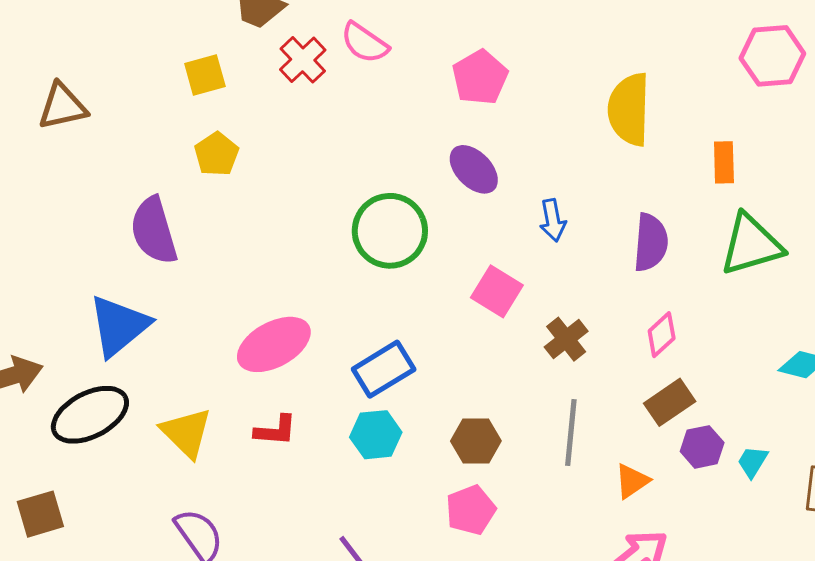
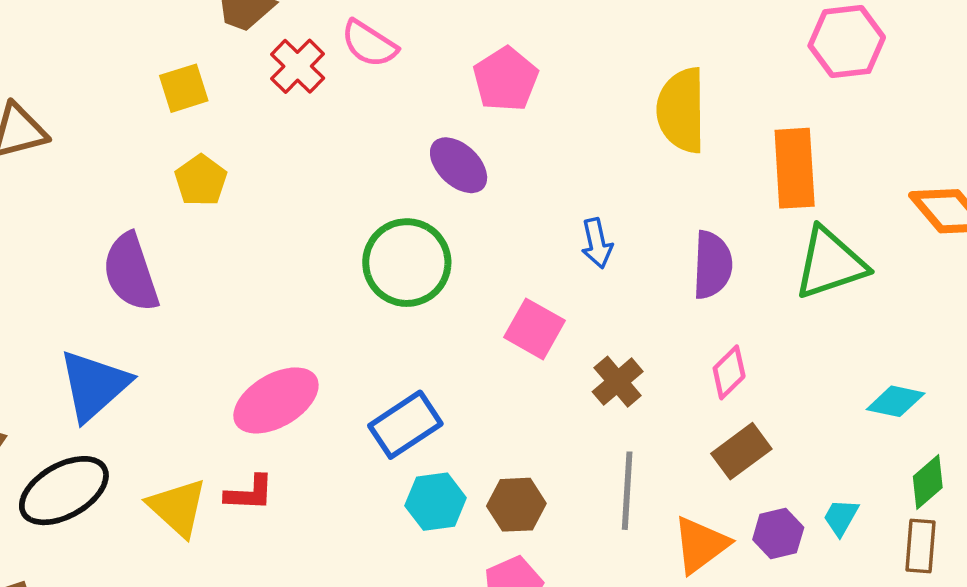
orange rectangle: (724, 162) -> (795, 168), size x1.6
purple ellipse: (474, 169) -> (459, 165), moved
red L-shape: (275, 430) -> (249, 493), moved
cyan hexagon: (376, 435) -> (436, 502), moved
purple hexagon: (702, 447) -> (778, 533), moved
orange triangle: (632, 481) -> (701, 545), size x1.4

